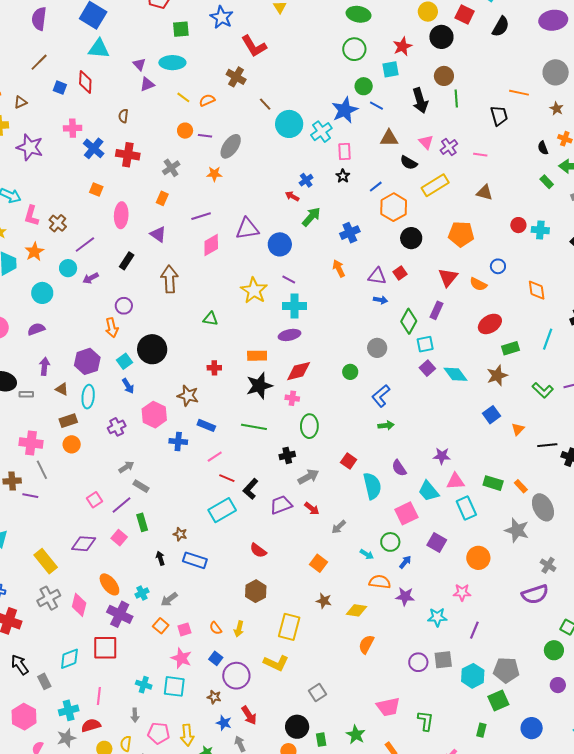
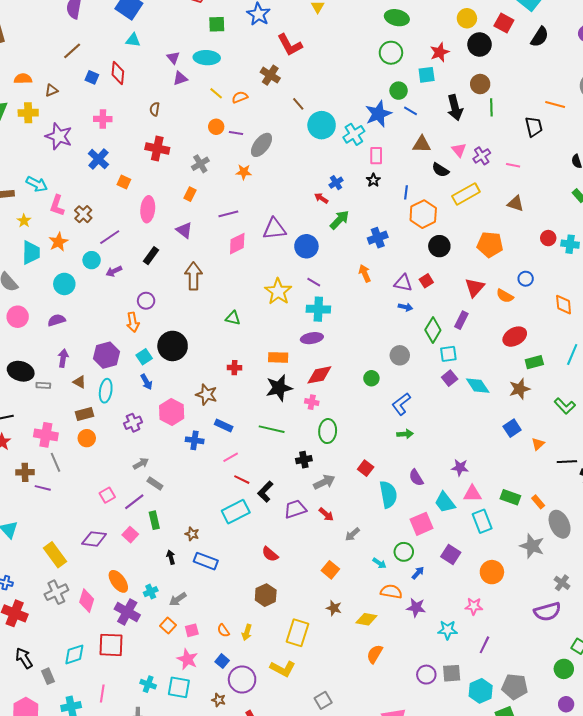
cyan triangle: (99, 49) -> (133, 40), size x0.7
blue cross: (94, 148) -> (98, 159), moved
blue line: (376, 187) -> (406, 192), turned -48

